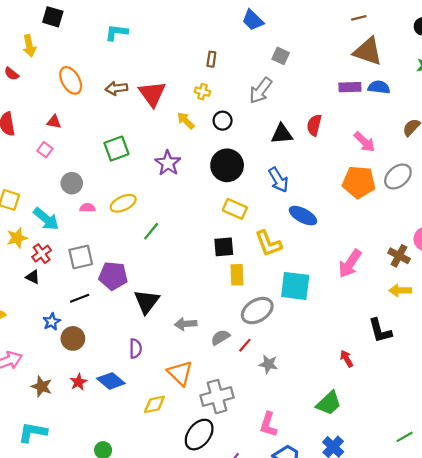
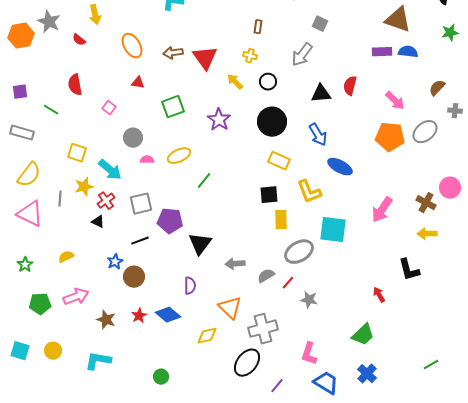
red triangle: (54, 122) -> (138, 83), moved

